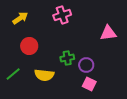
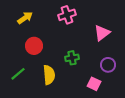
pink triangle: (108, 33) -> (102, 33), moved, turned -30
purple circle: (86, 65) -> (108, 65), moved
yellow semicircle: (44, 75) -> (49, 75), turned -102

